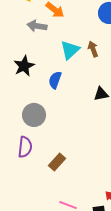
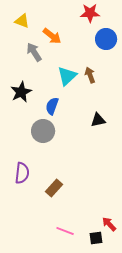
gray arrow: (37, 26) -> (34, 52), turned 48
gray circle: (34, 115) -> (43, 131), moved

